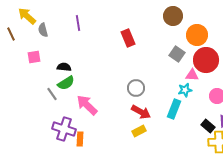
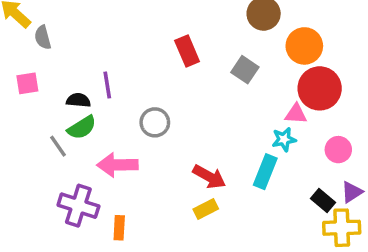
purple line: (78, 23) -> (107, 85), moved
gray square: (177, 54) -> (245, 70), moved
gray circle: (136, 88) -> (155, 122), moved
pink arrow: (87, 105) -> (117, 165), turned -45
orange rectangle: (80, 139) -> (119, 228), moved

